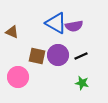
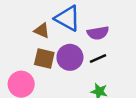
purple semicircle: (74, 26) -> (98, 33), moved
brown triangle: (12, 32) -> (42, 30), moved

